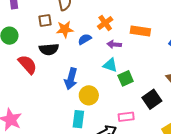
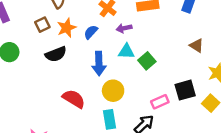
red semicircle: (28, 64) -> (74, 99), moved
blue arrow: (71, 79) -> (99, 64), moved
black square: (152, 99) -> (185, 90), moved, turned 36

